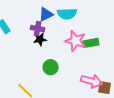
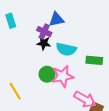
cyan semicircle: (67, 14) -> (66, 49), moved
pink star: (75, 41) -> (63, 76), moved, turned 30

